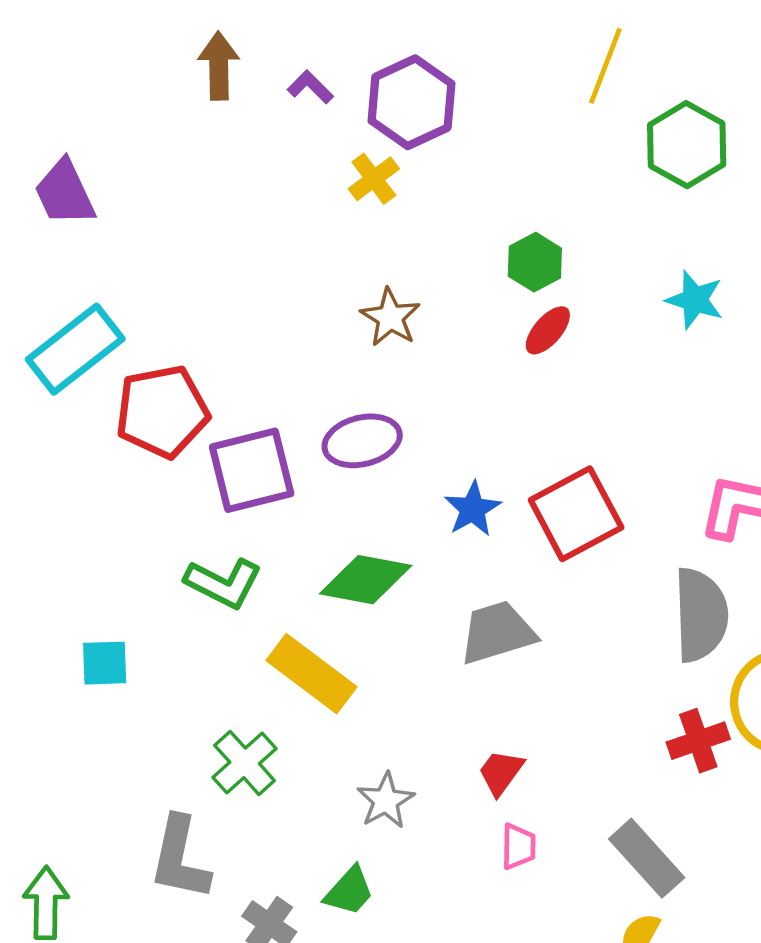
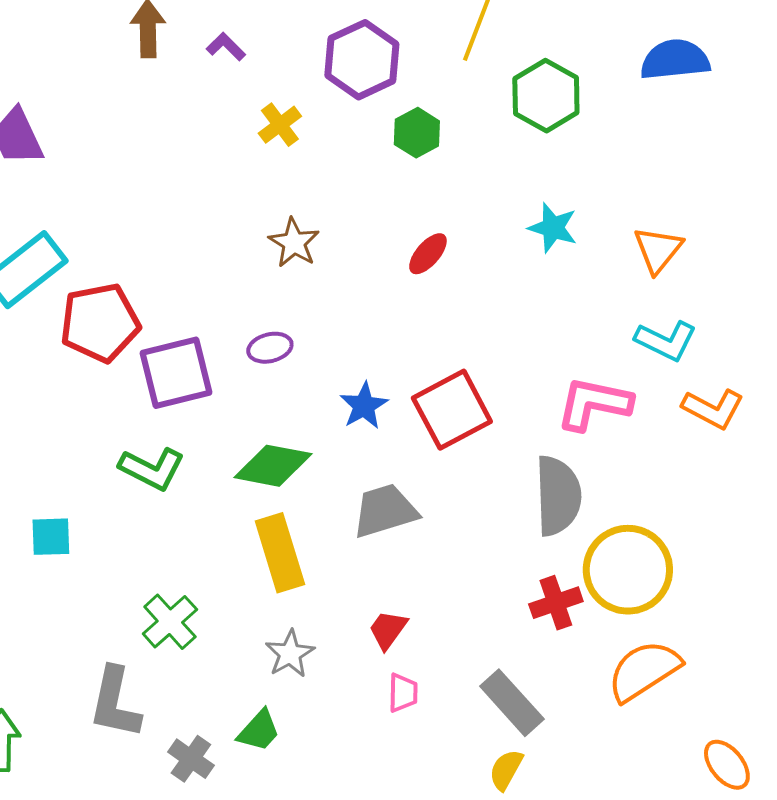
purple hexagon: (411, 102) -> (362, 60), moved
green hexagon: (535, 262) -> (417, 133), moved
purple ellipse: (362, 441) -> (270, 348), size x0.7
yellow rectangle: (312, 674) -> (280, 553), moved, turned 36

